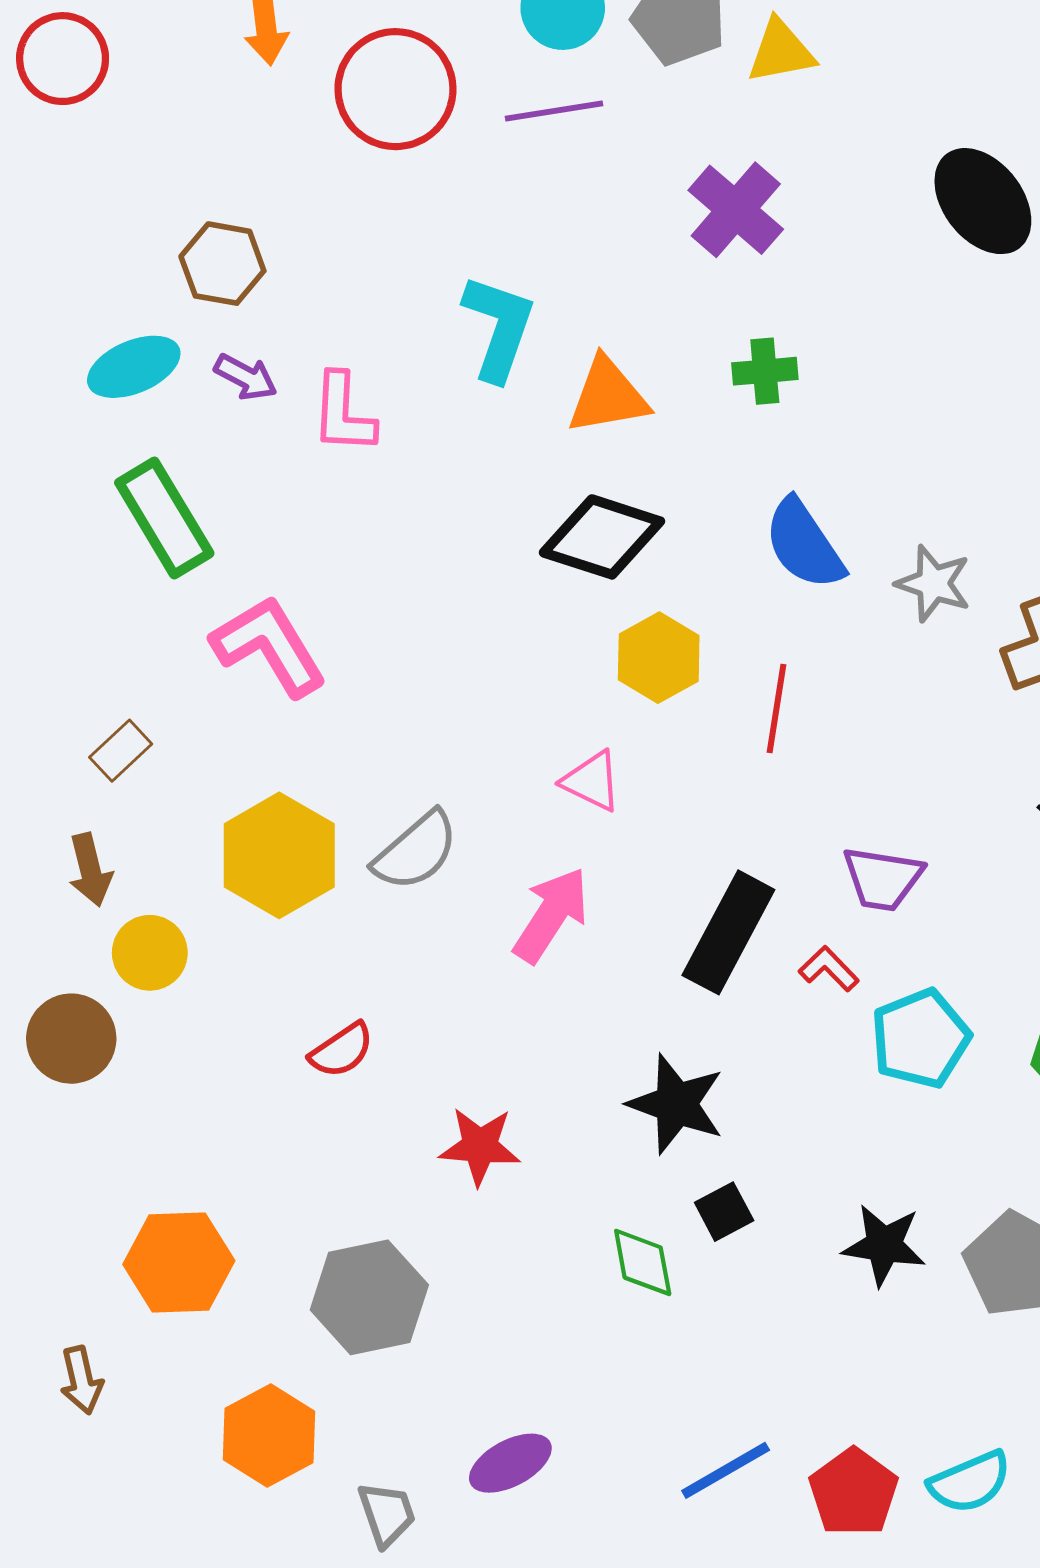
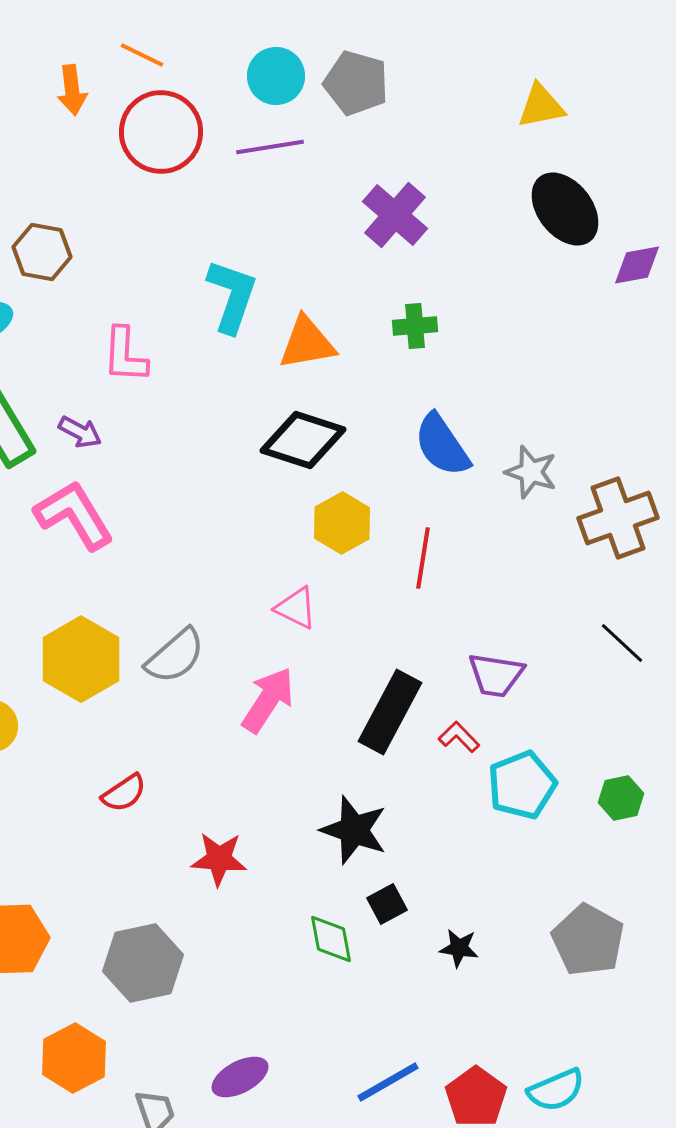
yellow triangle: (781, 51) -> (541, 106), moved
purple arrow: (246, 377) -> (80, 432), moved
black star: (884, 1245) -> (459, 948), moved, size x0.7

